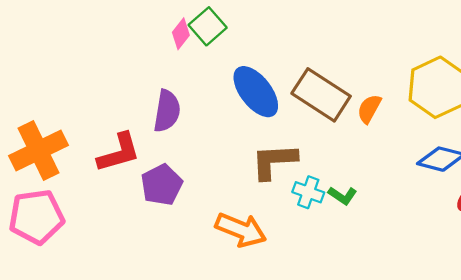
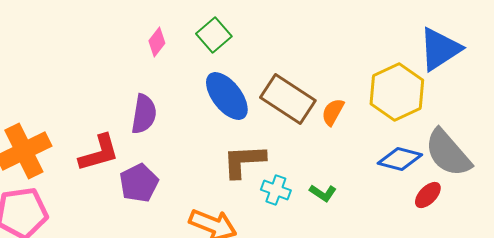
green square: (208, 26) -> (214, 35), moved
green L-shape: (342, 195) -> (323, 193), moved

